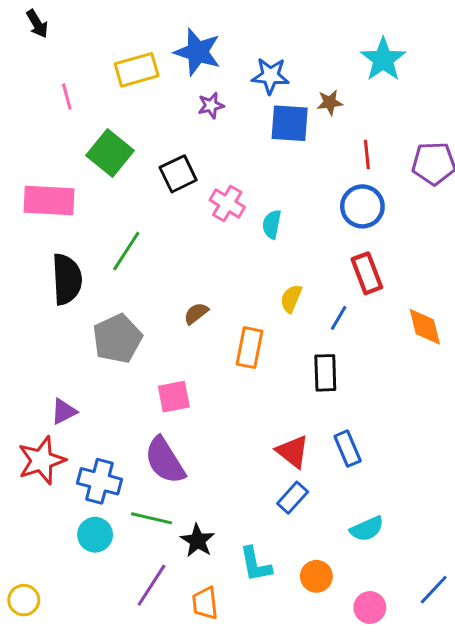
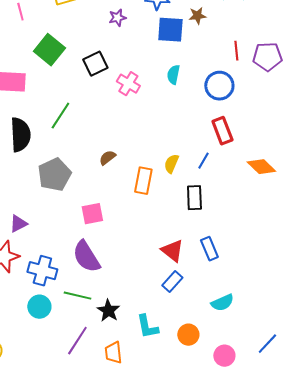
red line: (367, 154) -> (236, 51), moved
cyan semicircle: (272, 224) -> (173, 75), moved
yellow semicircle: (291, 299) -> (171, 164), moved
orange diamond: (425, 327) -> (261, 167), turned -32

